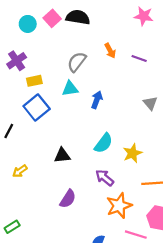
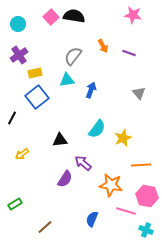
cyan circle: (28, 24) -> (18, 24), moved
purple arrow: (105, 178) -> (83, 163), moved
orange star: (119, 206) -> (111, 185), turned 30

